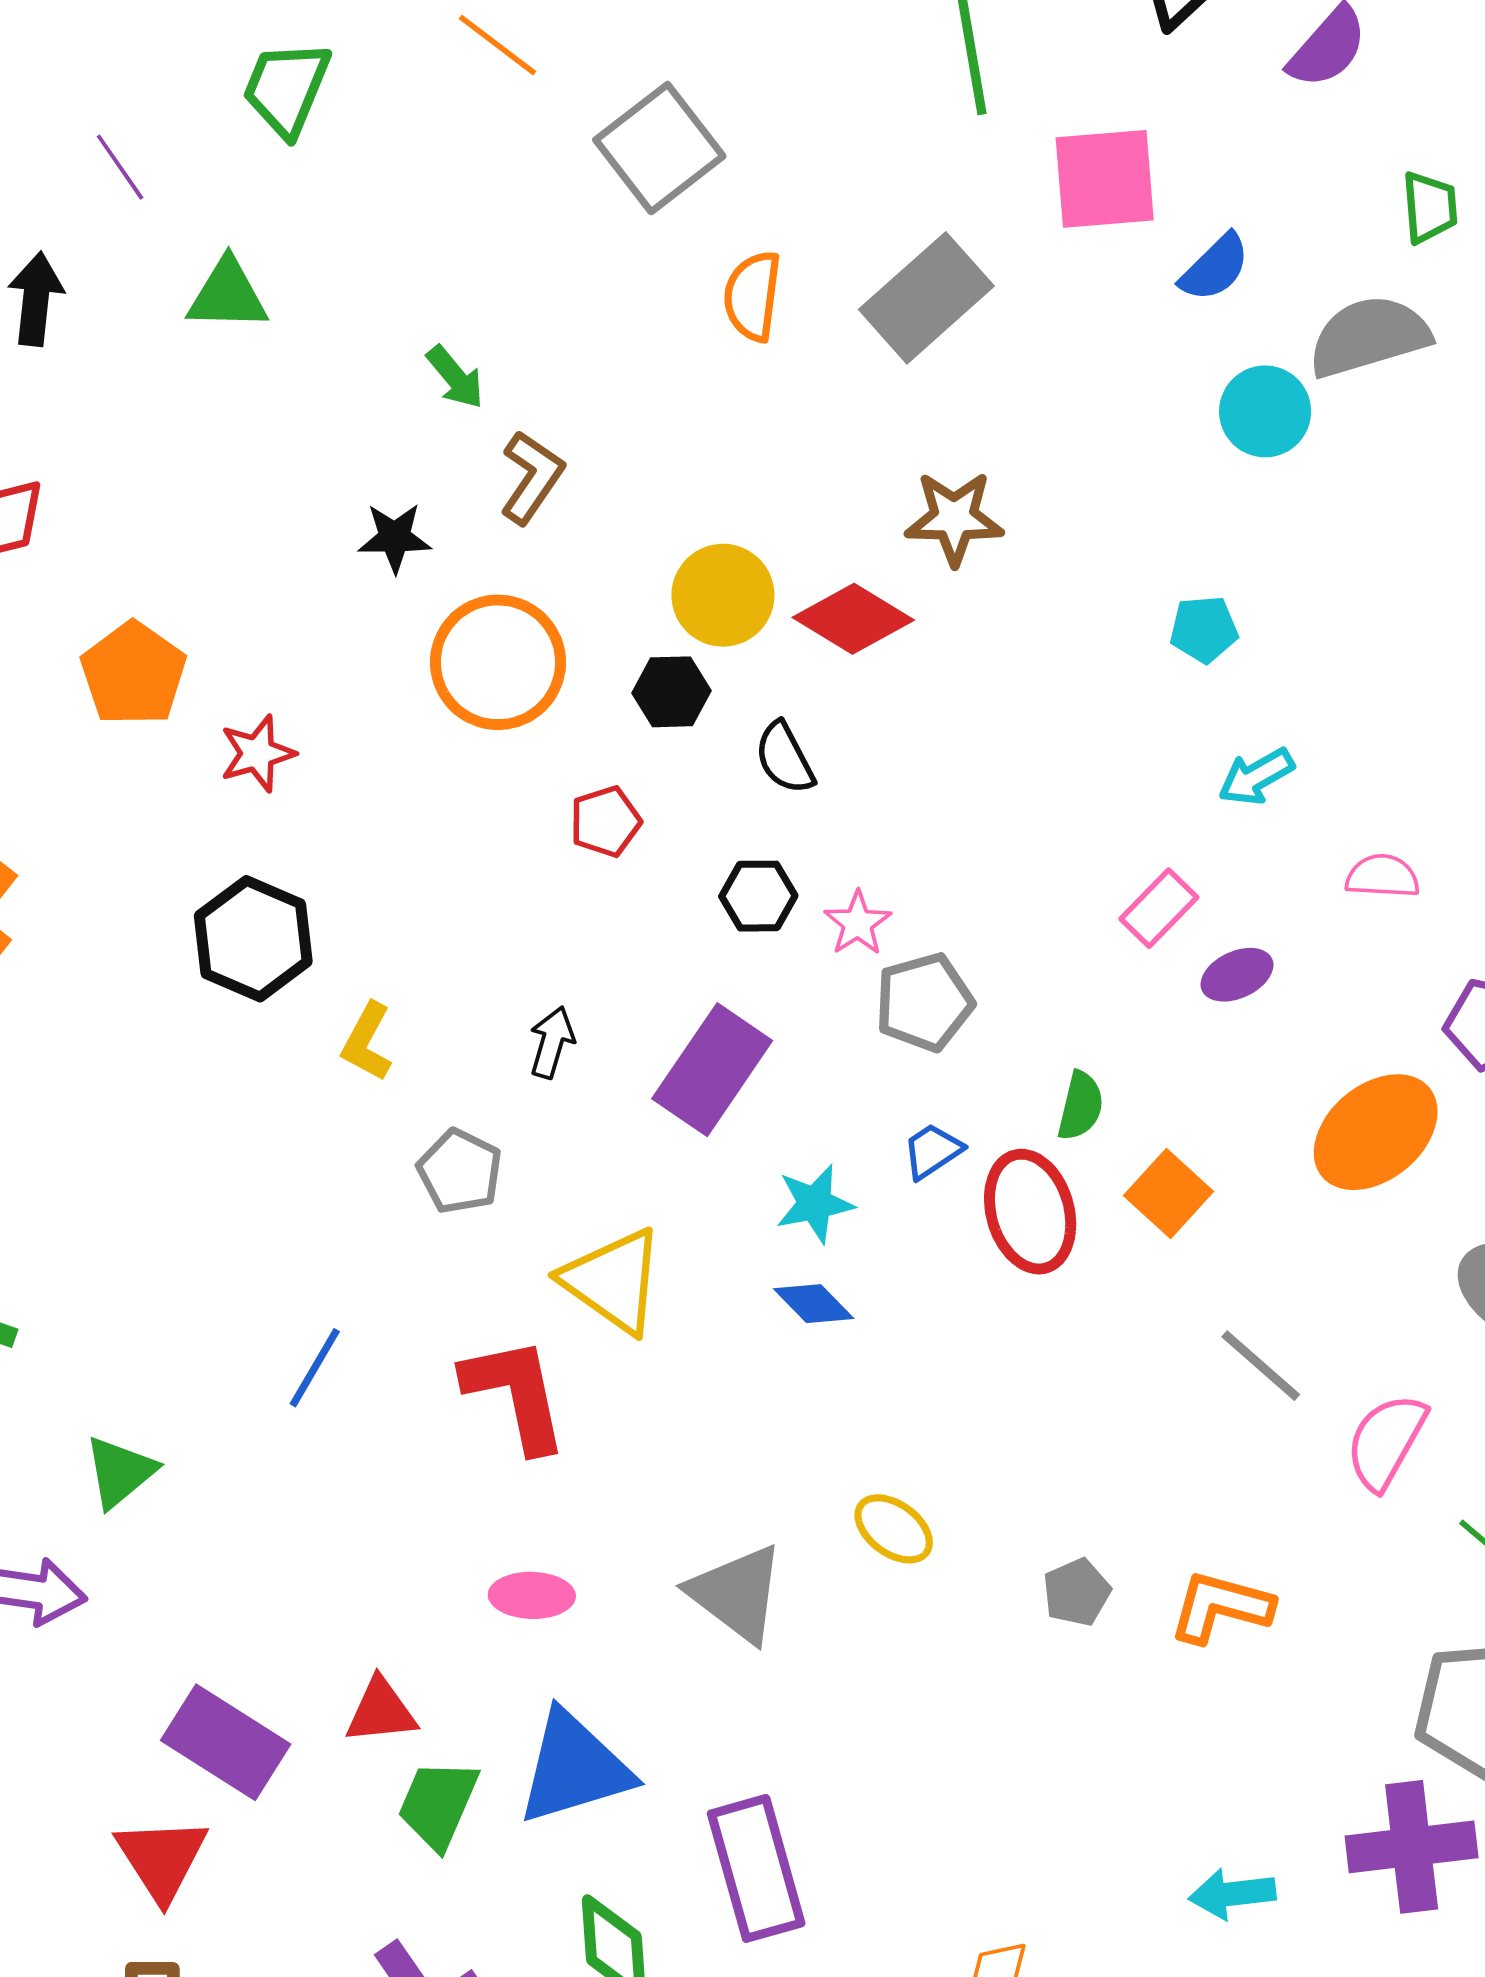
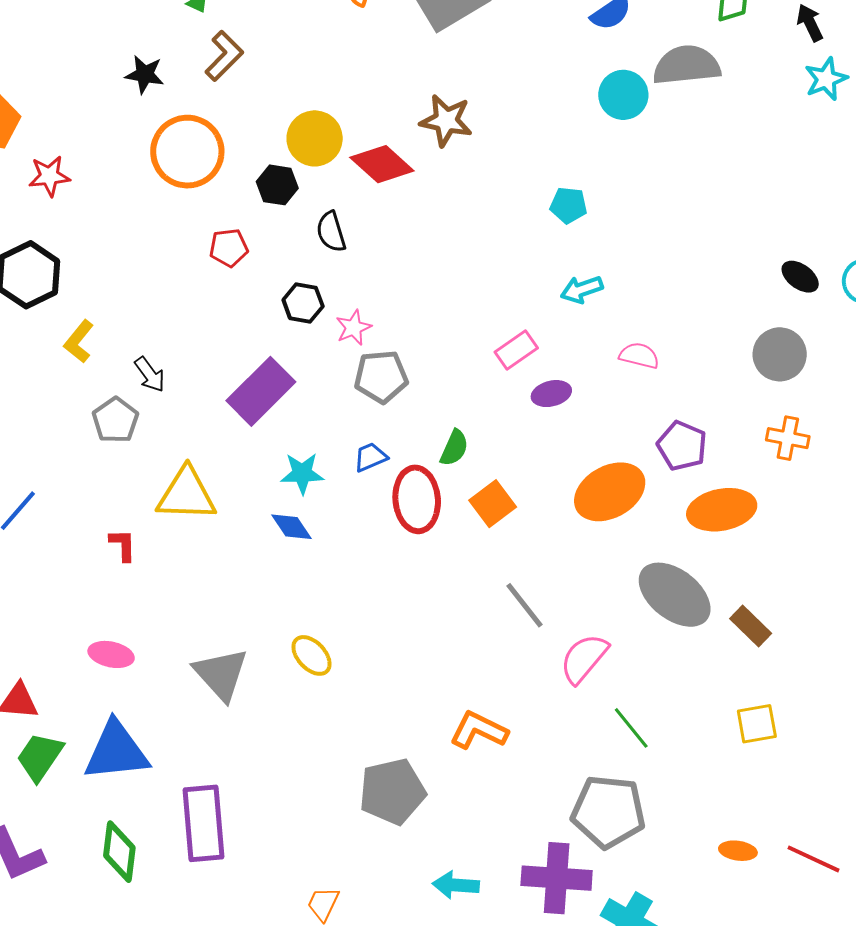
black arrow: (552, 1042) -> (150, 374), moved, turned 117
yellow triangle: (613, 1281) -> (186, 494), turned -44
red L-shape: (516, 1394) -> (123, 545), size x0.5
gray pentagon: (1077, 1592) -> (392, 791), moved, size x1.8

